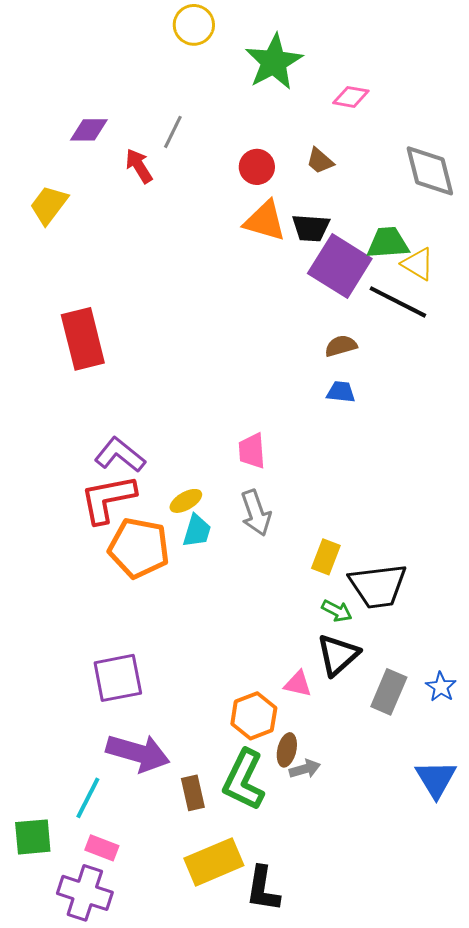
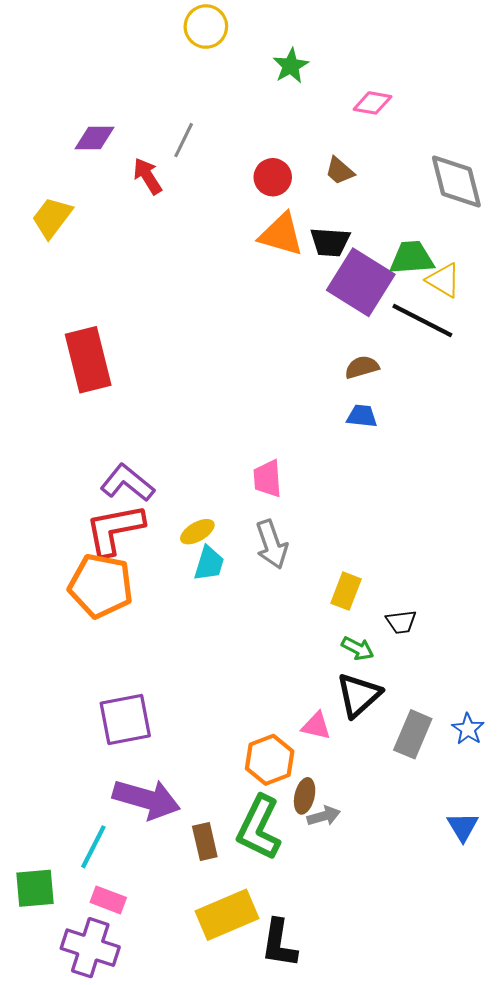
green star: (274, 62) -> (291, 66), size x0.6
orange pentagon: (139, 548) -> (101, 586), moved
black trapezoid: (378, 586) -> (401, 622), size x0.5
blue triangle: (436, 779) -> (463, 827), size x0.7

